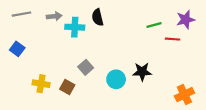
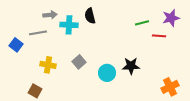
gray line: (22, 14) -> (38, 33), moved
yellow cross: (41, 84) -> (48, 65), moved
brown square: (67, 87) -> (35, 91), moved

